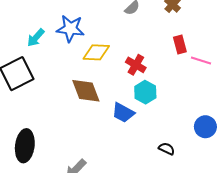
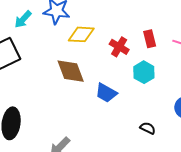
red rectangle: (180, 45) -> (150, 39), moved
cyan hexagon: (145, 92) -> (144, 72), moved

